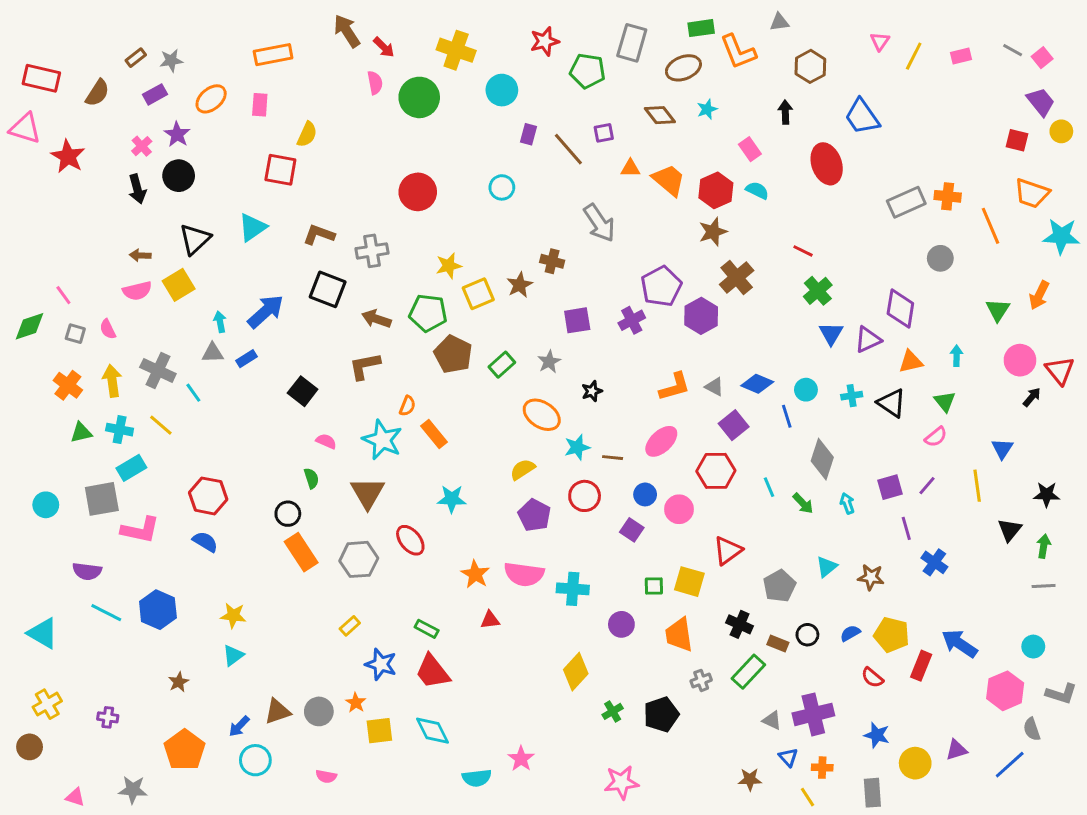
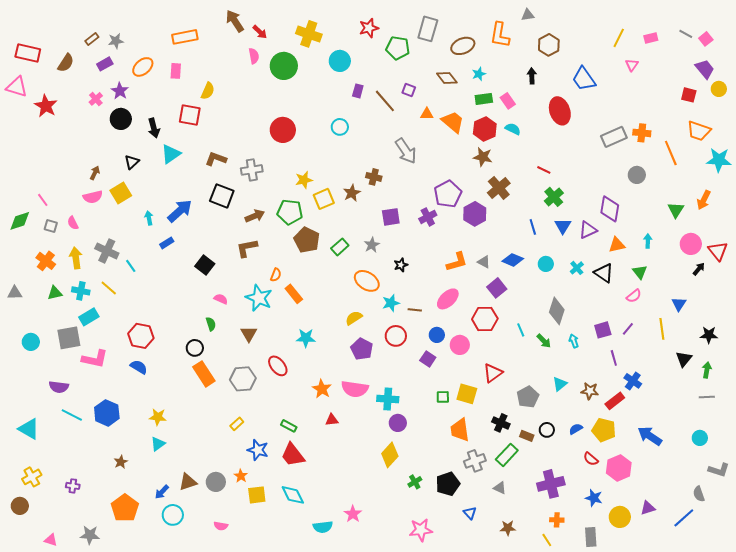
green rectangle: (701, 28) -> (484, 99), moved
pink triangle: (880, 41) -> (632, 65), moved
orange L-shape: (738, 52) -> (500, 35), turned 32
purple square: (604, 133) -> (409, 90), turned 32
black arrow: (137, 189) -> (154, 128), moved
brown star: (713, 232) -> (483, 157), turned 30
black triangle: (195, 239) -> (132, 162), size x0.7
brown arrow: (140, 255) -> (95, 173), turned 112
brown arrow: (376, 319) -> (255, 216), turned 138
gray triangle: (213, 353) -> (15, 293), moved
cyan cross: (852, 396) -> (577, 268), turned -32
blue line: (787, 416) -> (533, 227), moved
brown triangle: (368, 493) -> (249, 334), size x0.7
purple circle: (621, 624) -> (398, 423), moved
red rectangle: (921, 666) -> (615, 401), moved, turned 30
gray cross: (701, 680) -> (475, 461), size x1.5
pink hexagon: (1005, 691) -> (619, 468), moved
gray triangle: (772, 720) -> (500, 488), moved
blue triangle: (788, 757) -> (470, 513), moved

